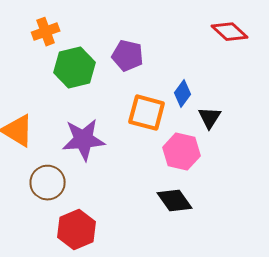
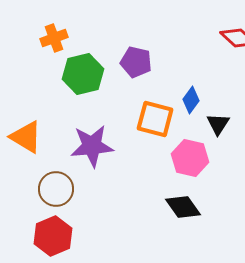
red hexagon: (77, 230) -> (53, 236), moved

